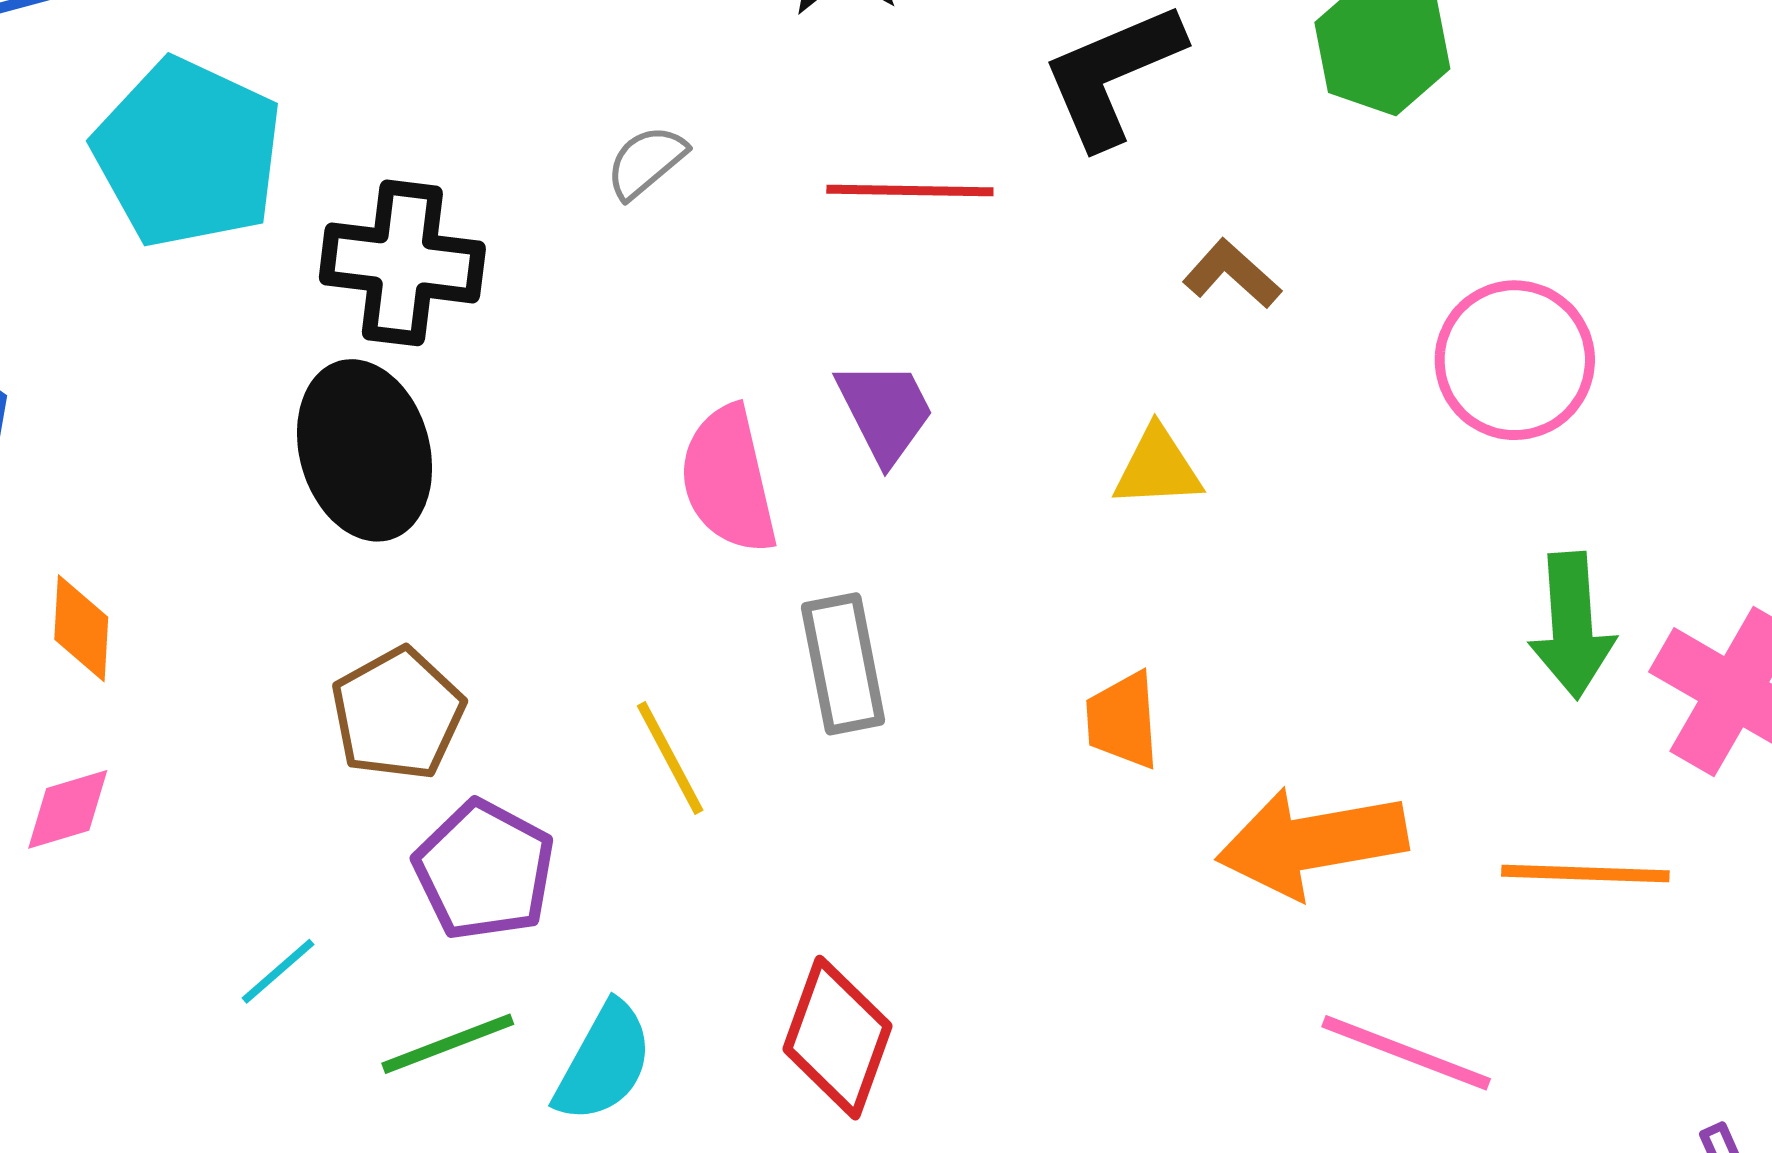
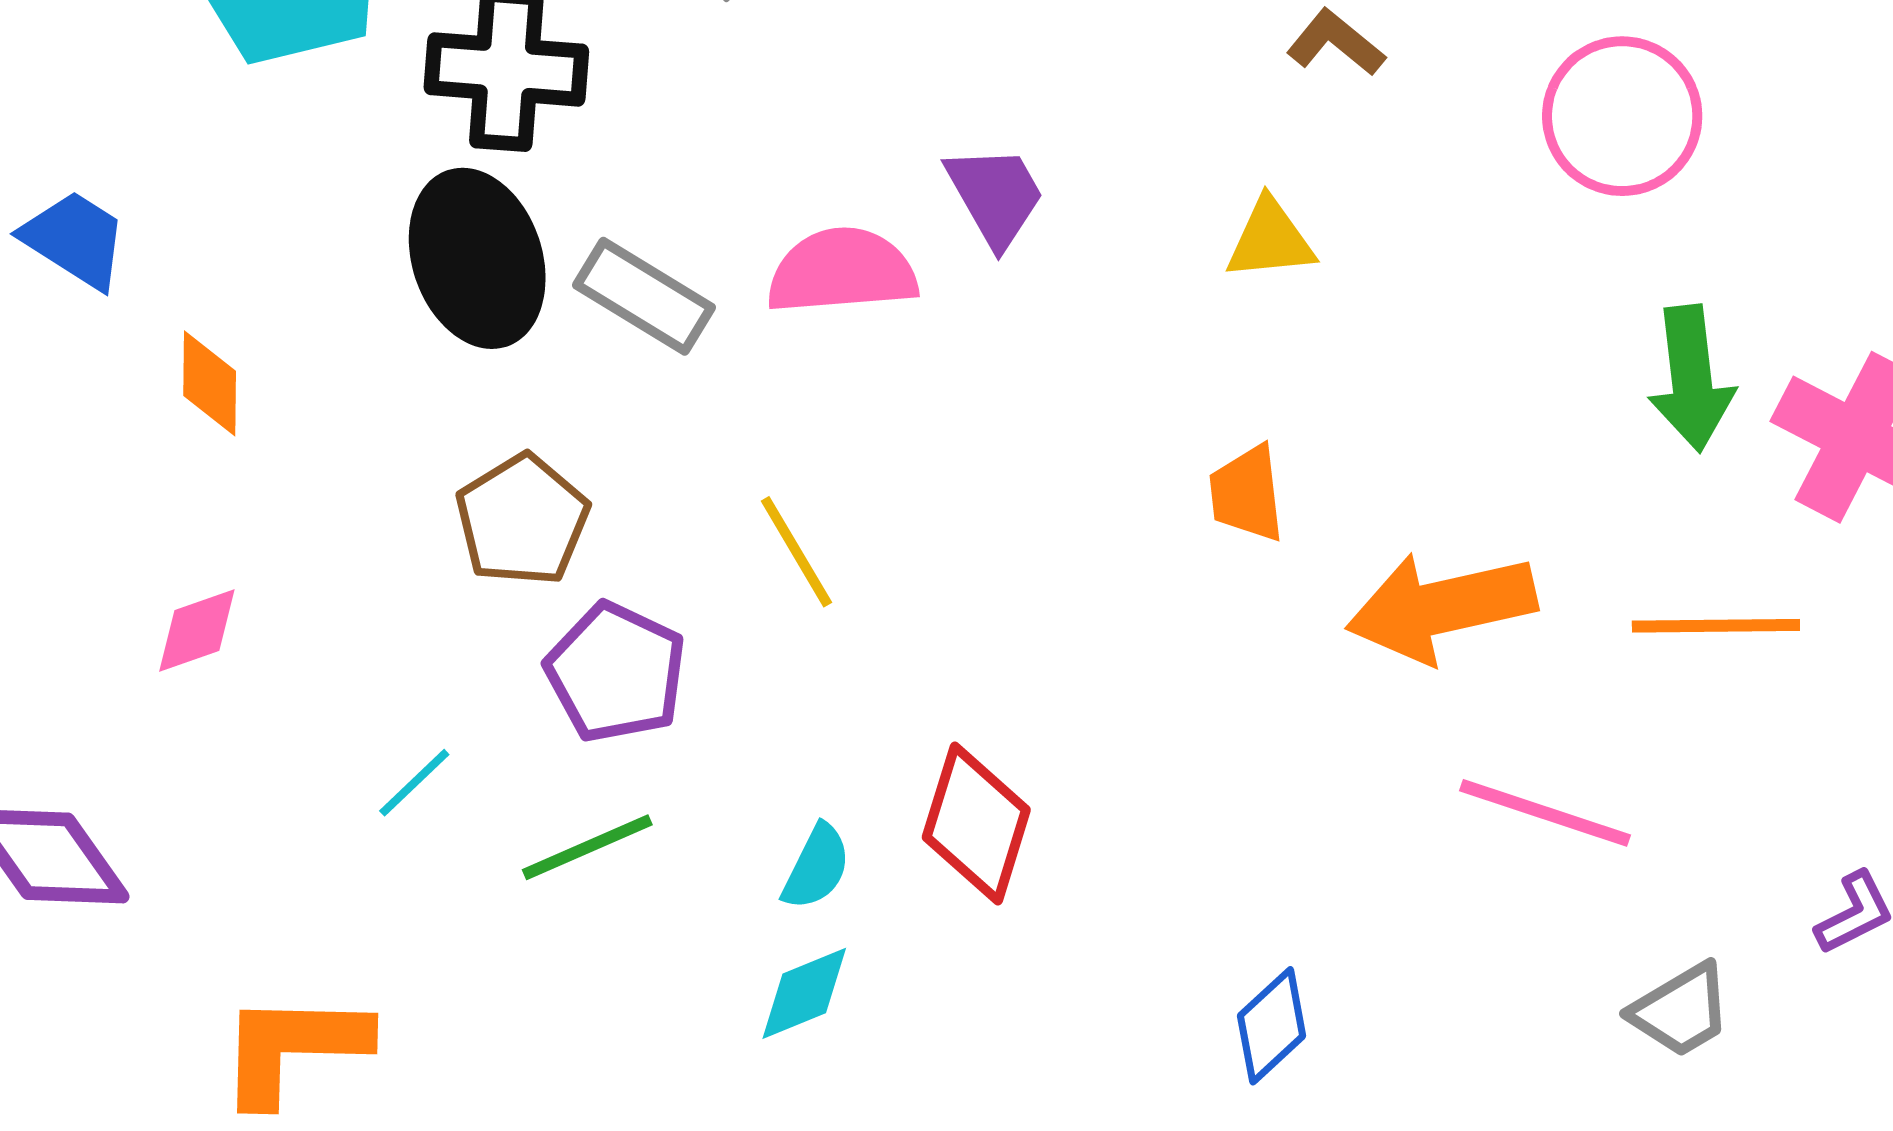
pink semicircle: (728, 480) -> (842, 271), turned 101
orange diamond: (81, 628) -> (210, 383), moved
gray rectangle: (843, 664) -> (644, 296), moved, turned -45
cyan semicircle: (604, 1062) -> (816, 867), moved, size x0.7

